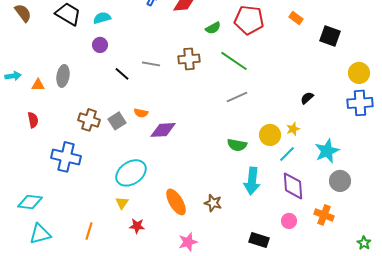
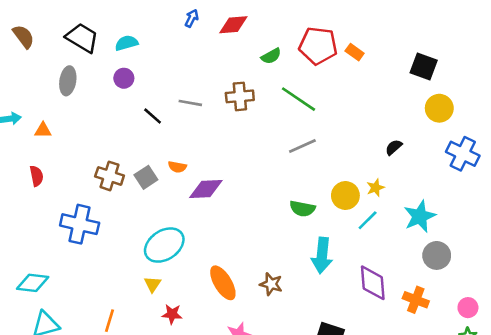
orange rectangle: (296, 18) -> (355, 52), moved
yellow circle: (359, 73) -> (439, 108), moved
gray ellipse: (63, 76) -> (68, 81), moved
blue cross: (360, 103) -> (463, 154), turned 30
purple diamond: (293, 186) -> (373, 283), moved
pink circle: (289, 221) -> (468, 308), moved

